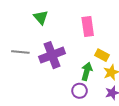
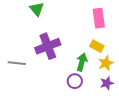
pink rectangle: (88, 27) -> (99, 18), moved
gray line: (20, 52) -> (17, 63), moved

